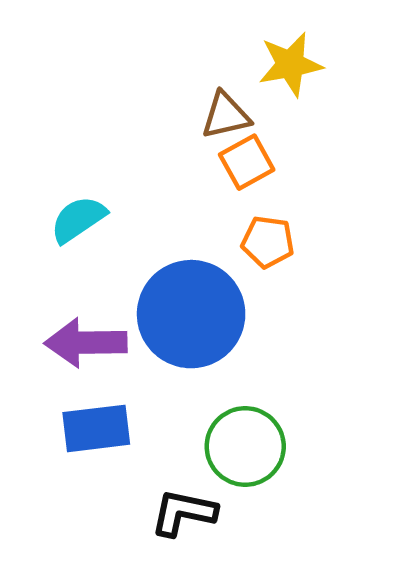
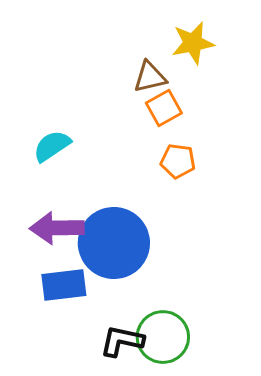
blue circle: (191, 314) -> (114, 243), moved
green circle: (245, 446) -> (163, 337), moved

